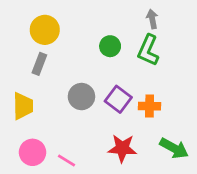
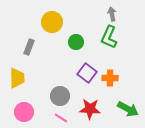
yellow circle: (45, 30) -> (52, 22), moved
green circle: (110, 46) -> (76, 42), moved
gray circle: (81, 97) -> (60, 96), moved
pink line: (67, 160) -> (61, 118), moved

